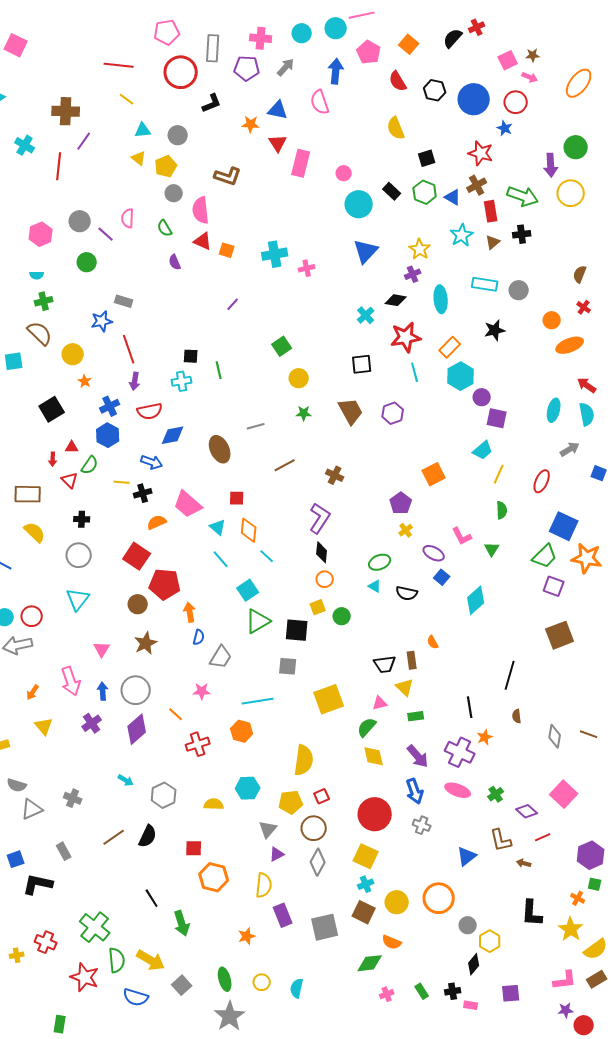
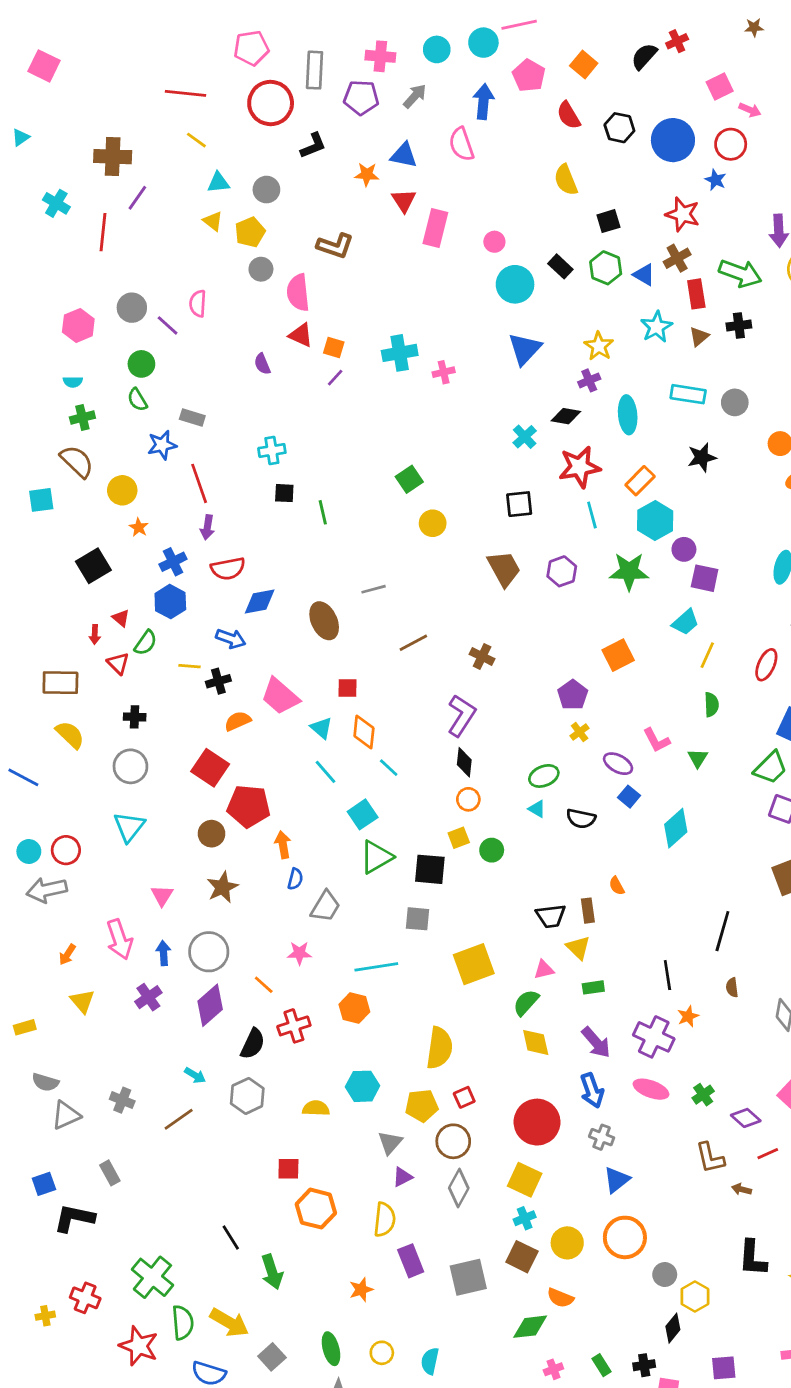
brown star: (533, 55) -> (754, 27), moved
green semicircle: (165, 228) -> (137, 400), moved
purple line: (233, 304) -> (335, 378), moved
cyan cross: (182, 381) -> (272, 450), moved
green star: (304, 413) -> (629, 571), moved, size x1.8
red triangle: (72, 447) -> (121, 618), turned 40
black semicircle: (148, 836) -> (253, 1044), moved
brown line: (114, 837) -> (179, 1119), moved
blue triangle: (467, 856) -> (617, 1180), moved

